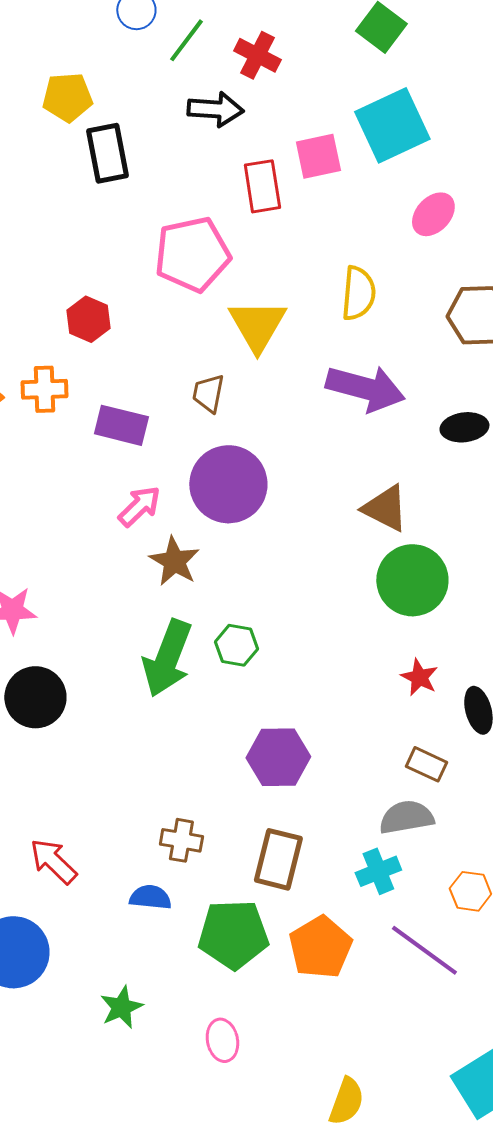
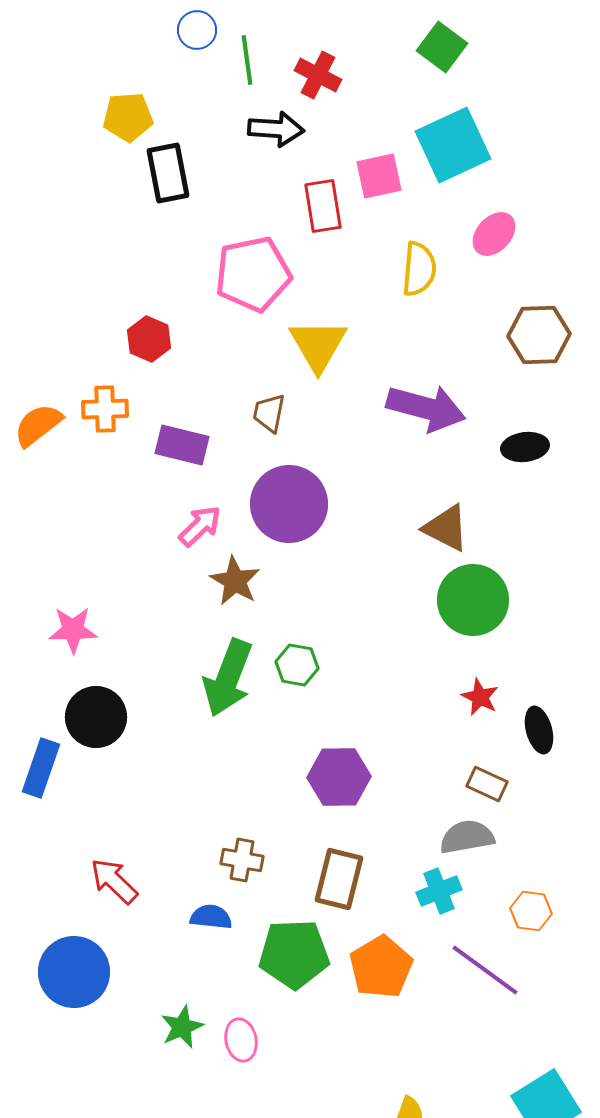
green line: (186, 40) -> (247, 60), turned -45
yellow semicircle: (358, 293) -> (419, 269), moved
pink ellipse: (222, 1040) -> (241, 1040), moved

